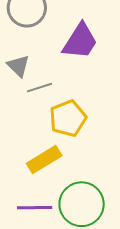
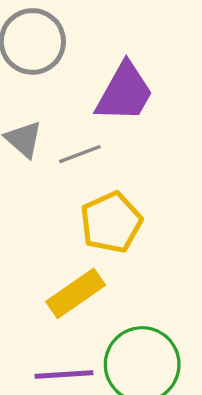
gray line: (40, 88) -> (80, 154), moved

